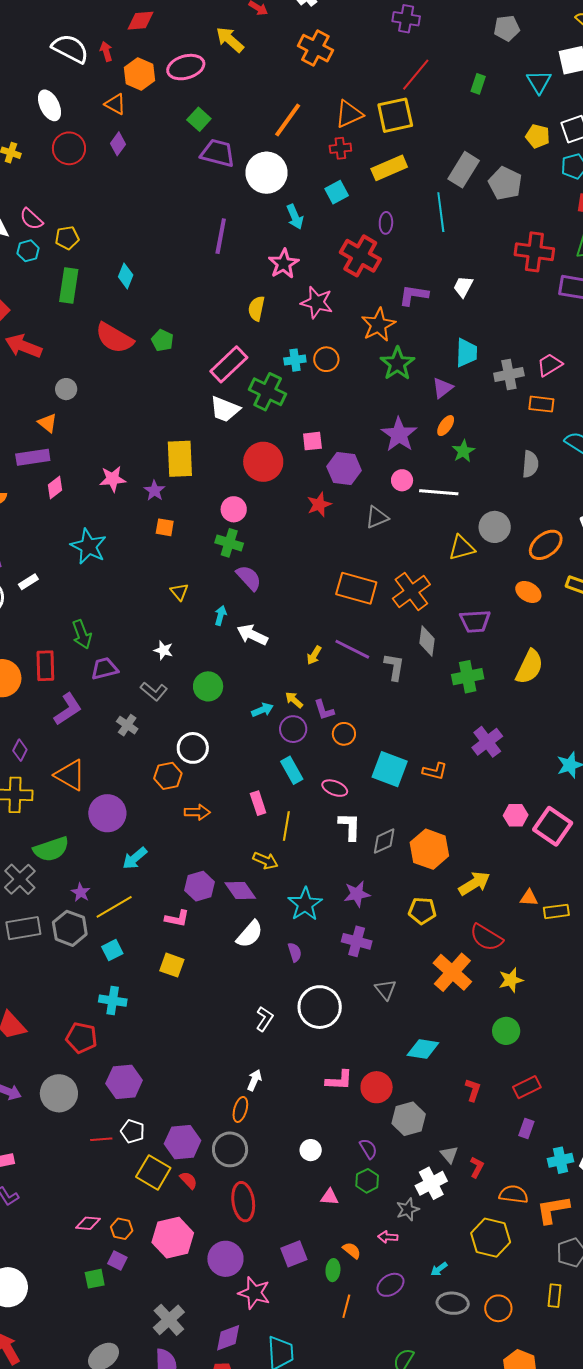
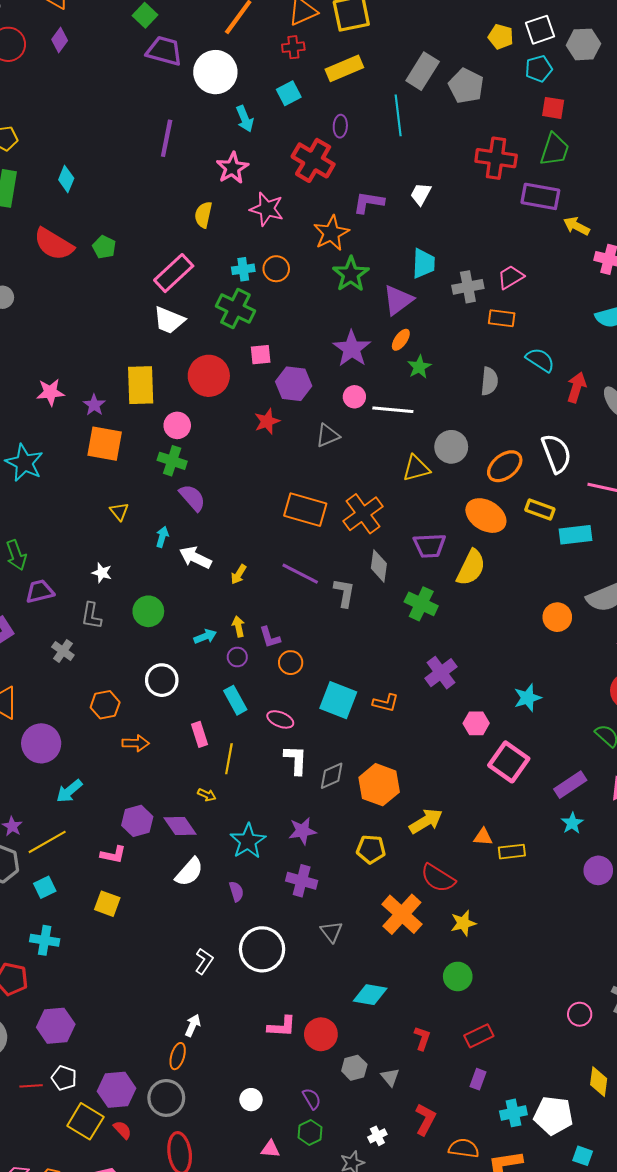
purple triangle: (443, 388) -> (398, 300), size x1.4
green cross: (268, 392) -> (235, 309), moved
yellow rectangle: (180, 459) -> (141, 385), moved
orange square: (165, 527) -> (105, 444), size x1.8
orange ellipse: (528, 592) -> (486, 516), size x1.5
yellow arrow: (314, 655) -> (239, 574), moved
yellow semicircle: (529, 667) -> (471, 568), moved
green cross: (468, 677) -> (421, 604), turned 36
gray L-shape: (154, 691) -> (91, 616), turned 60
yellow arrow: (294, 700) -> (238, 626), turned 36
purple circle: (293, 729) -> (237, 657), size x0.7
white circle: (193, 748) -> (162, 680), moved
pink hexagon: (516, 815) -> (476, 723), moved
yellow arrow: (266, 861) -> (207, 795), size x0.7
gray hexagon: (409, 1119) -> (354, 1068), size x0.7
gray triangle: (449, 1154) -> (390, 1077), moved
red L-shape: (477, 1167) -> (425, 1119), size x1.4
white cross: (431, 1183) -> (377, 1136), size x0.6

